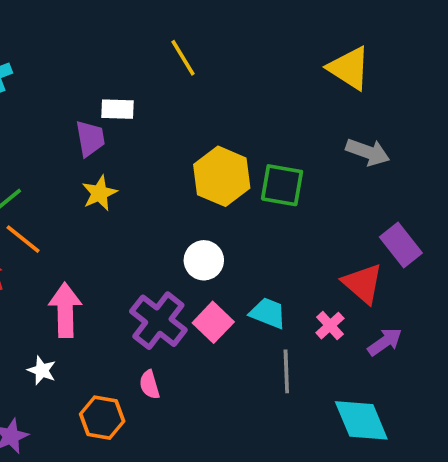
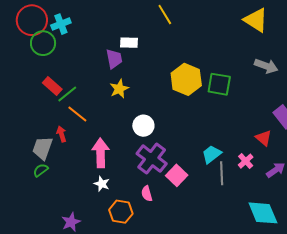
white circle: (204, 260) -> (143, 126), moved
red triangle: (363, 283) -> (264, 138), size x0.7
cyan trapezoid: (268, 313) -> (212, 154), turned -60
pink square: (213, 322) -> (177, 175), moved
white star: (42, 370) -> (102, 184), moved
gray line: (286, 371) -> (222, 173), moved

